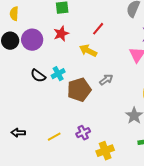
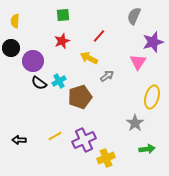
purple circle: (32, 40) -> (33, 61), moved
gray arrow: (106, 80) -> (107, 76), moved
purple cross: (83, 133) -> (84, 140), size x1.6
yellow line: (54, 137) -> (55, 136), moved

